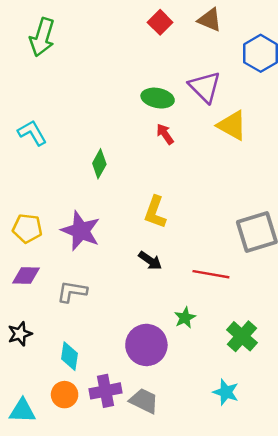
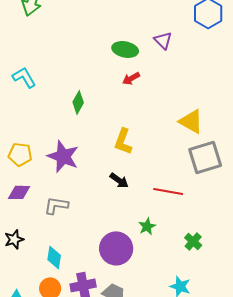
purple triangle: (205, 87) -> (163, 40), size x0.7
yellow triangle: (232, 125) -> (191, 121), moved
red arrow: (165, 134) -> (131, 78), turned -84
green cross: (242, 336) -> (193, 241), size x0.7

